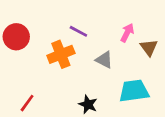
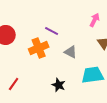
pink arrow: (127, 33) -> (95, 20), moved

